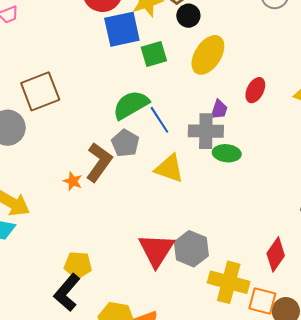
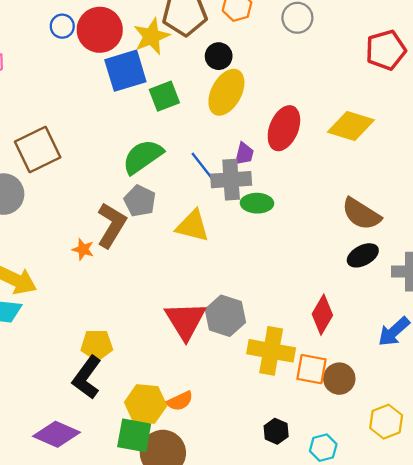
black circle: (188, 16) -> (219, 56), moved
red ellipse: (255, 90) -> (284, 128), size x1.5
blue line: (159, 120) -> (203, 167), moved

